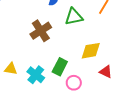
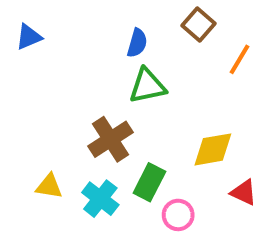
green triangle: (74, 17) -> (147, 86), moved
brown cross: (41, 31) -> (111, 139), moved

